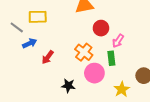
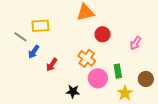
pink arrow: (118, 41) -> (136, 43), moved
blue arrow: (30, 43) -> (34, 52), turned 152
green rectangle: (111, 58) -> (118, 71), moved

